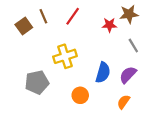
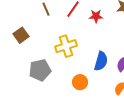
red star: (109, 25) -> (96, 16), moved
brown square: (24, 26) -> (21, 35), moved

